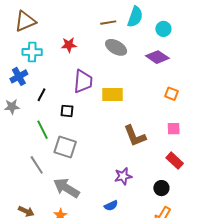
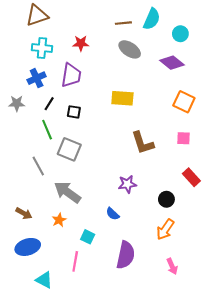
blue cross: (19, 76) -> (37, 78), moved
purple trapezoid: (83, 81) -> (71, 75), moved
orange square: (172, 94) -> (184, 102), size x1.5
black line: (41, 95) -> (49, 104), moved
red rectangle: (175, 161) -> (191, 177), moved
blue semicircle: (111, 206) -> (113, 214), turned 64

